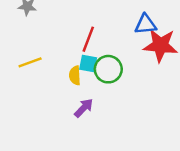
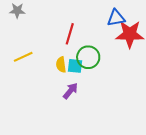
cyan square: (88, 63) -> (75, 66), moved

